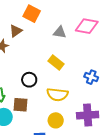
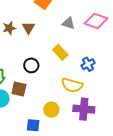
brown triangle: (16, 31) -> (28, 28), moved, turned -32
blue cross: (91, 77) -> (88, 64), moved, turned 32
yellow semicircle: (57, 94) -> (72, 85), moved

